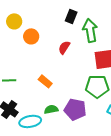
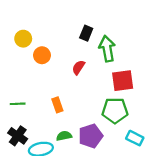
orange rectangle: (45, 81) -> (57, 105), turned 32
purple pentagon: (75, 109) -> (91, 136), turned -30

